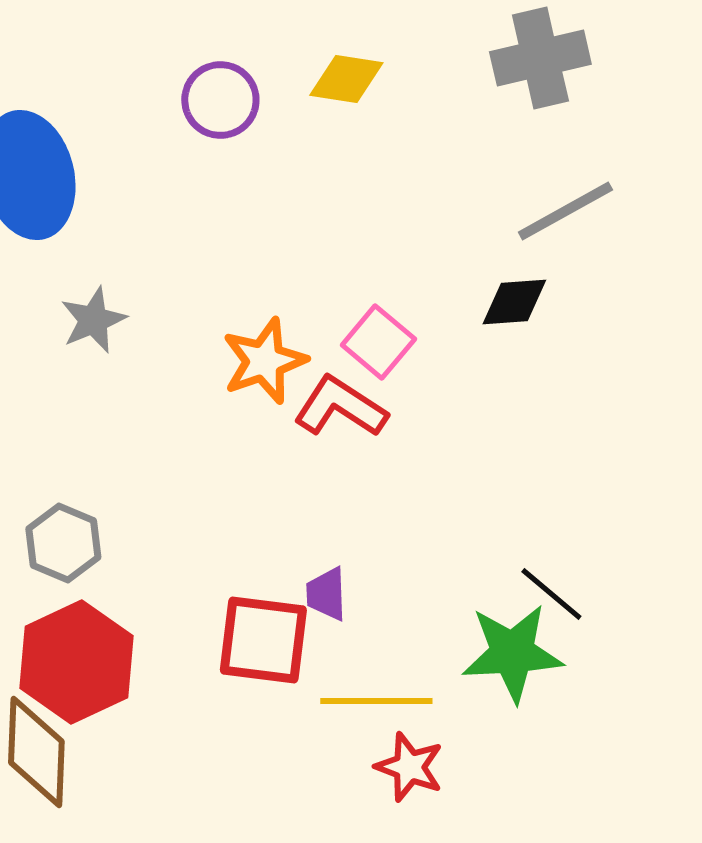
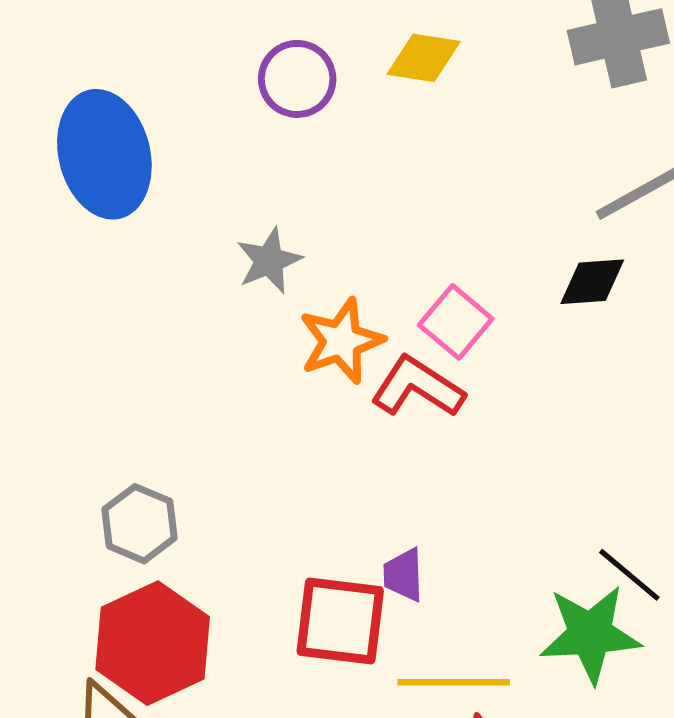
gray star: (93, 320) -> (269, 261), moved

